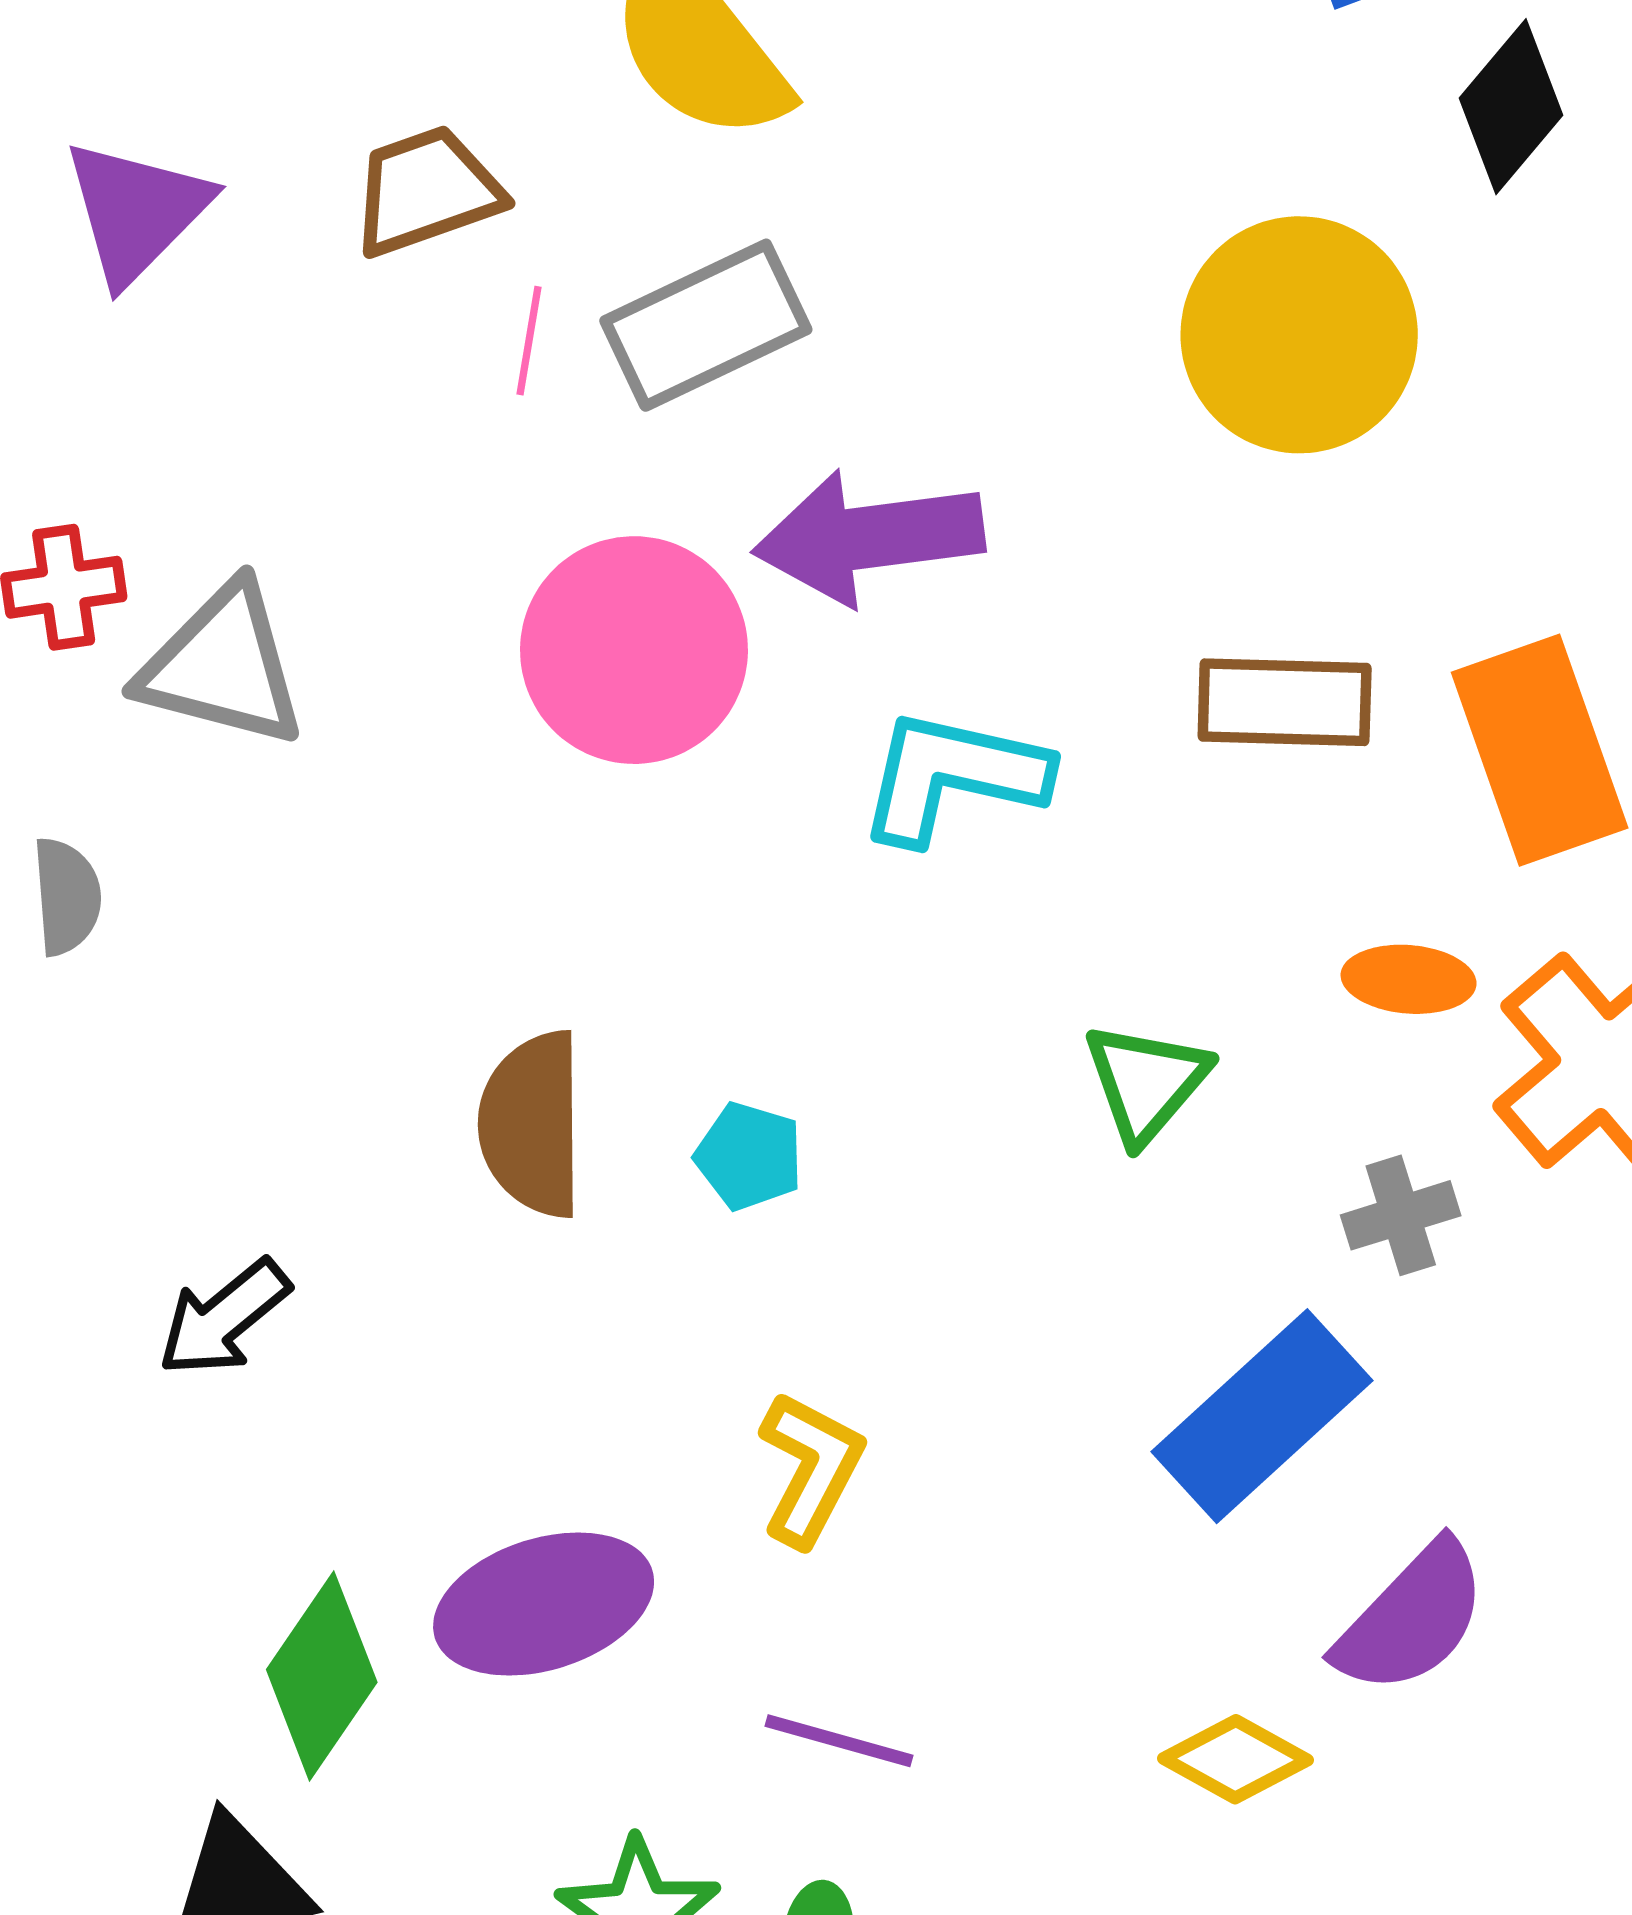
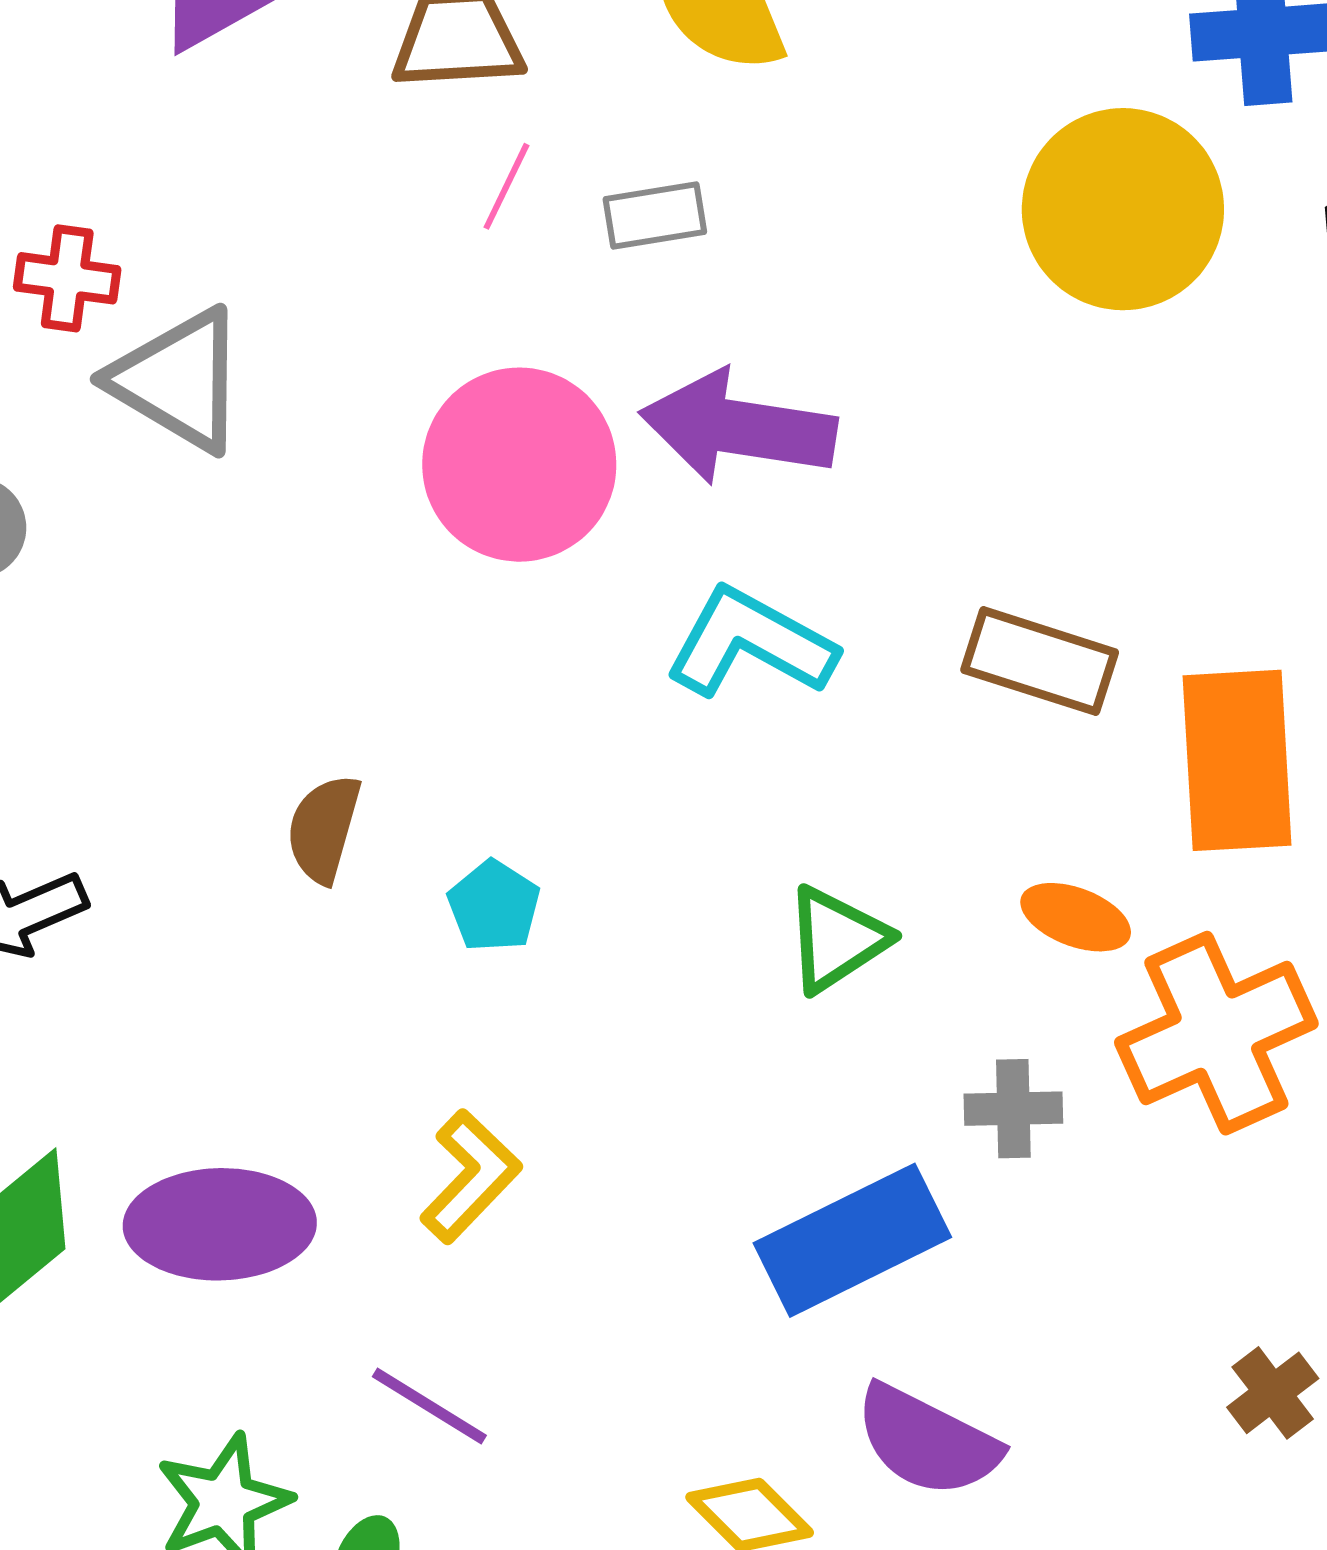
gray rectangle: (706, 325) -> (655, 215), size x0.6
yellow circle: (1299, 335) -> (1123, 209), moved
brown semicircle: (532, 1124) -> (324, 829), size x0.7
purple semicircle: (1412, 1618) -> (927, 1441), turned 57

